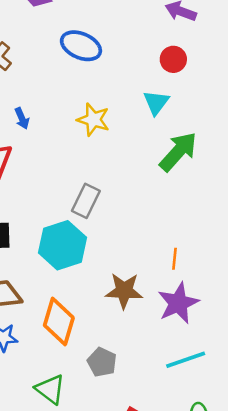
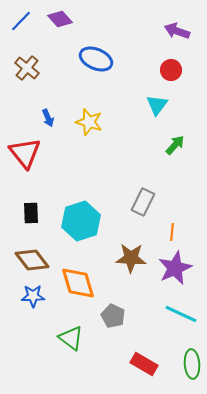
yellow star: (93, 120) -> (89, 122), moved
green arrow: (178, 152) -> (175, 145), size x0.6
gray rectangle: (86, 201) -> (143, 202), moved
orange diamond: (59, 322) -> (78, 283), turned -33
cyan line: (186, 360) -> (181, 314), turned 44

